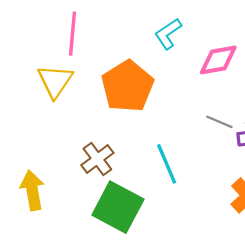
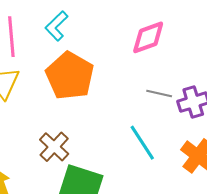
cyan L-shape: (168, 34) -> (56, 26), moved
cyan line: (167, 164) -> (142, 143), moved

